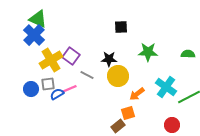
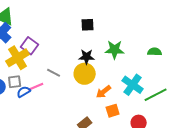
purple square: (71, 56) -> (30, 46), moved
black star: (109, 59) -> (87, 57), moved
orange square: (128, 113) -> (113, 111), moved

